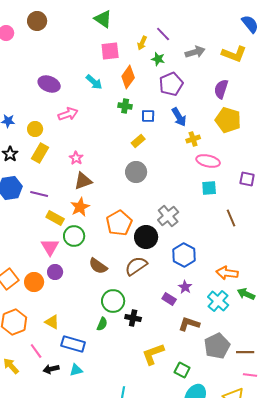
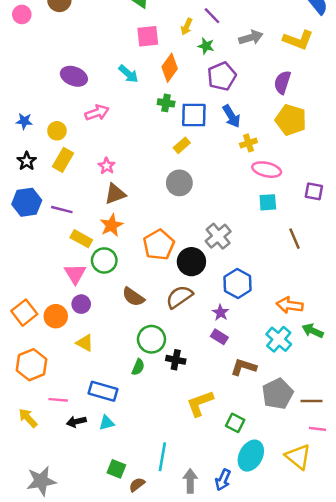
blue square: (148, 116) -> (194, 115), size x1.6
purple star: (185, 287) -> (221, 313), moved
yellow triangle: (52, 322) -> (85, 343), moved
pink line: (36, 351) -> (58, 400), turned -49

